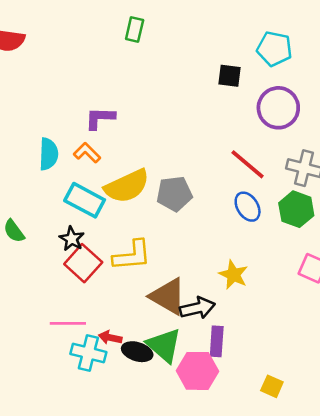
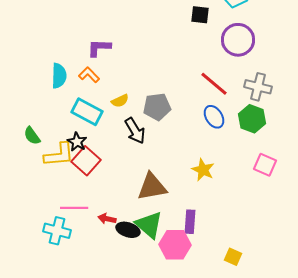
yellow semicircle: (127, 186) -> (120, 101), size x0.5
yellow L-shape: (132, 255) -> (59, 155), moved
brown triangle: (168, 296) -> (152, 187), turned -40
black arrow: (197, 308) -> (135, 131), moved, turned 72
cyan cross: (88, 353) -> (57, 231), moved

